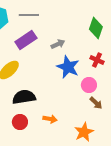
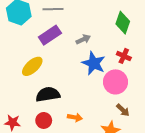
pink circle: (89, 85) -> (115, 82), size x1.5
brown arrow: (96, 103) -> (123, 110), moved

